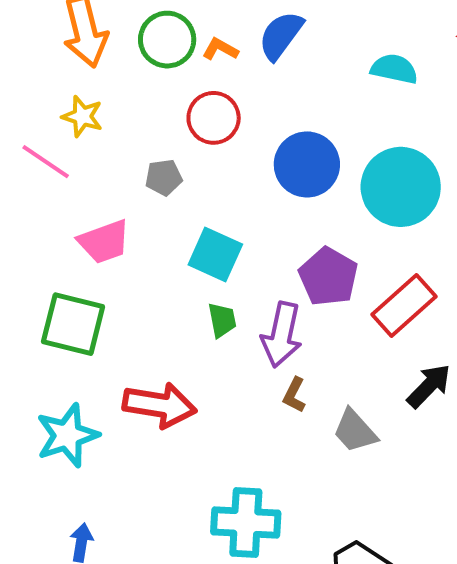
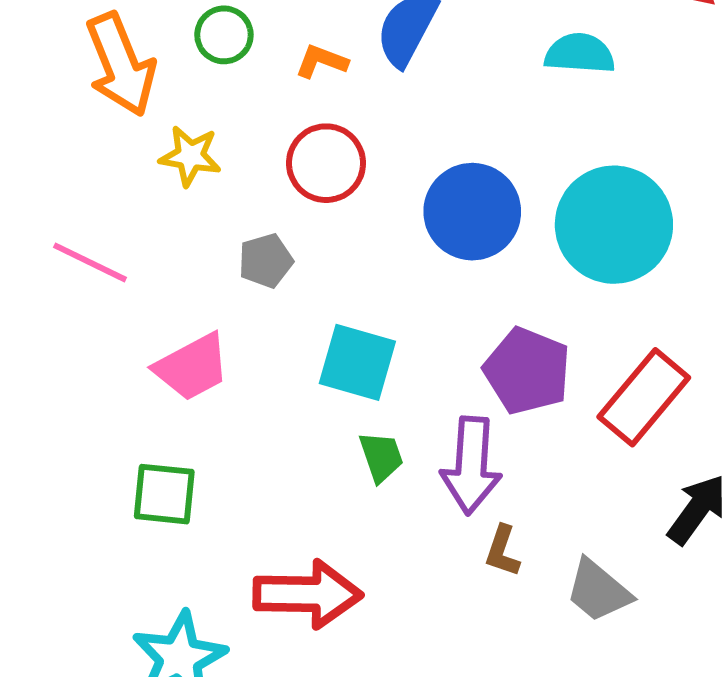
green circle: (167, 40) -> (224, 35), moved, size x0.7
yellow star: (82, 116) -> (190, 156), moved
green square: (73, 324) -> (164, 494), size x0.7

